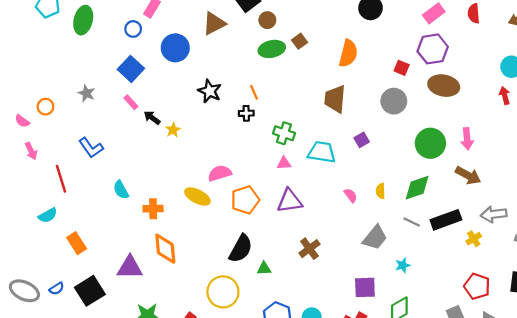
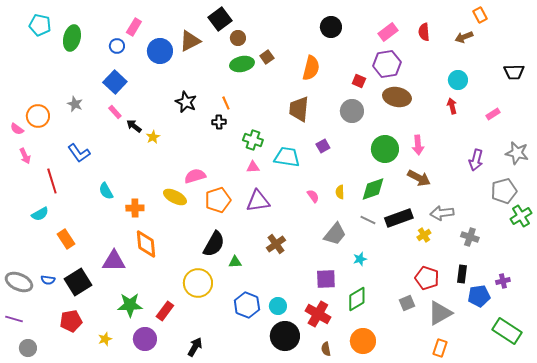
blue circle: (175, 48) -> (160, 51), moved
orange circle: (45, 107) -> (38, 116), size x1.5
blue semicircle: (57, 289) -> (48, 280), turned 40

